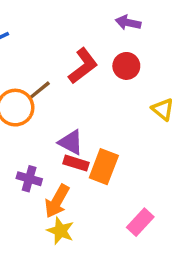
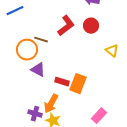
brown line: (40, 90) -> (41, 40), turned 56
purple triangle: (71, 142) -> (38, 70), moved
purple cross: (29, 179) -> (35, 114), moved

